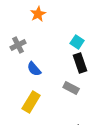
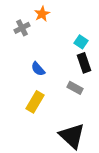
gray cross: (18, 45) -> (22, 28), moved

